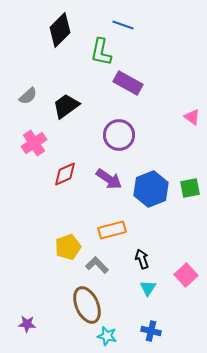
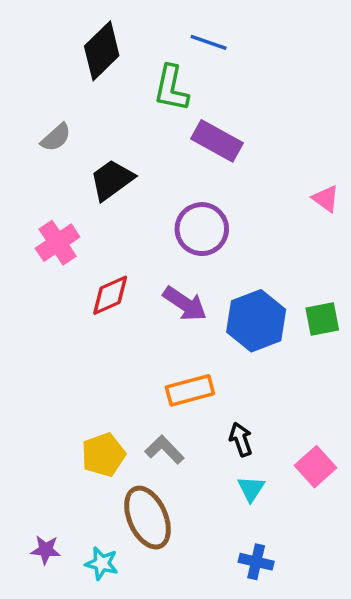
gray semicircle: (28, 96) -> (56, 137), moved
yellow pentagon: (68, 247) -> (103, 455), moved
cyan star: (107, 336) -> (102, 563), moved

